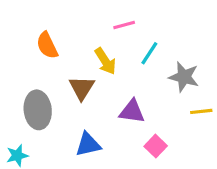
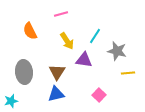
pink line: (124, 25) -> (61, 14), moved
brown triangle: (82, 88) -> (57, 72), moved
purple triangle: (132, 111) -> (84, 60), moved

